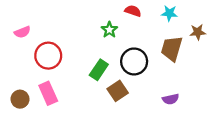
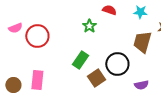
red circle: (48, 56) -> (37, 36), moved
black circle: (134, 61) -> (117, 64), moved
pink rectangle: (48, 93) -> (37, 80), turned 30

